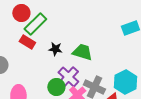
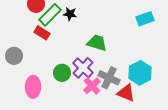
black star: (55, 49) -> (70, 14), moved
green circle: (56, 87) -> (62, 73), moved

